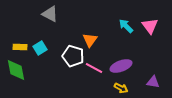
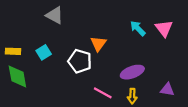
yellow rectangle: (20, 47) -> (13, 51), moved
pink line: (94, 68) -> (103, 93), moved
yellow arrow: (121, 88) -> (132, 96), turned 64

